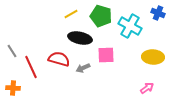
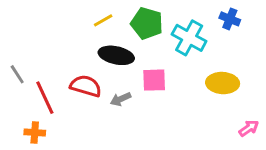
orange cross: (13, 88) -> (35, 133), moved
pink arrow: (147, 88) -> (249, 128), moved

